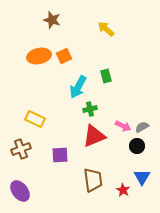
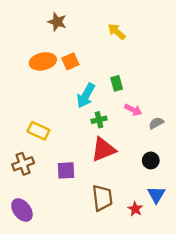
pink arrow: (123, 126) -> (133, 110), moved
gray semicircle: (142, 127) -> (156, 123), moved

